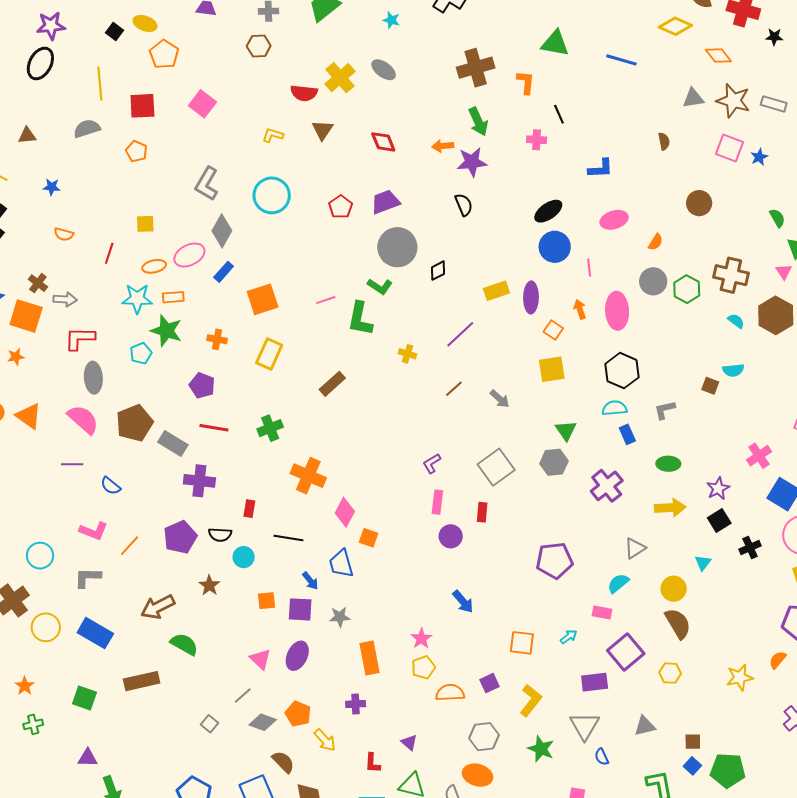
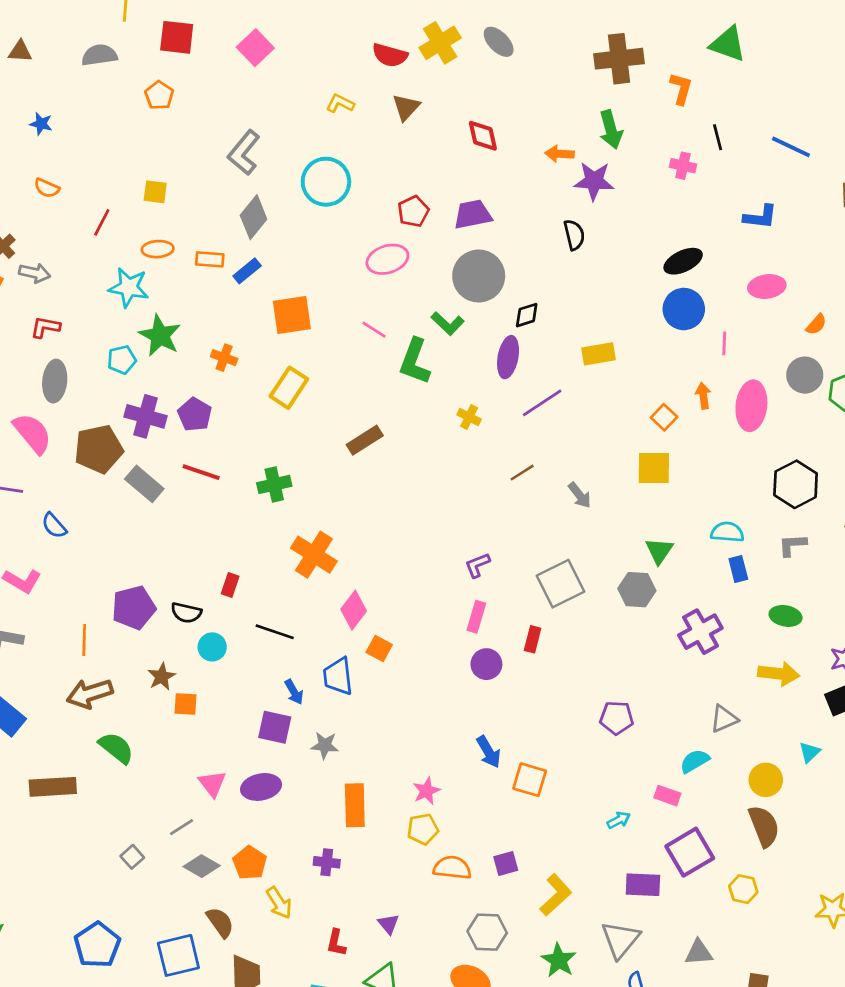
blue line: (621, 60) -> (791, 147), moved
pink ellipse: (189, 255) -> (387, 259), moved
orange rectangle: (173, 297) -> (210, 259), moved
purple ellipse: (531, 297) -> (508, 357), moved
pink line: (326, 300) -> (374, 330), turned 42
red L-shape: (80, 338) -> (45, 327), size x0.7
black hexagon: (622, 371) -> (796, 484), moved
purple cross: (199, 481) -> (145, 416), moved
orange line: (130, 546) -> (84, 640), moved, turned -50
purple pentagon: (554, 560) -> (617, 718), size x0.7
orange square: (267, 601) -> (185, 704), moved
orange square: (522, 643) -> (530, 780), moved
purple ellipse: (297, 656) -> (261, 787), turned 44

